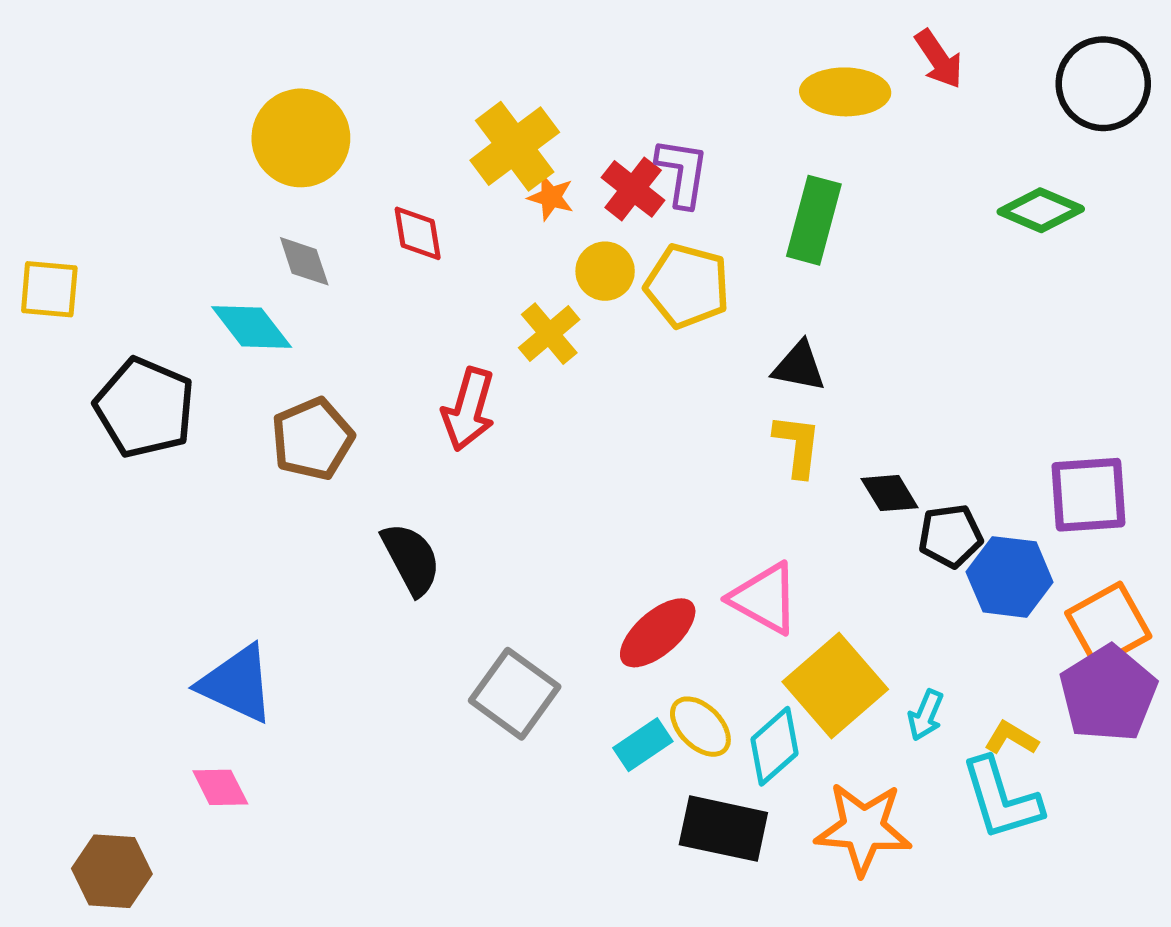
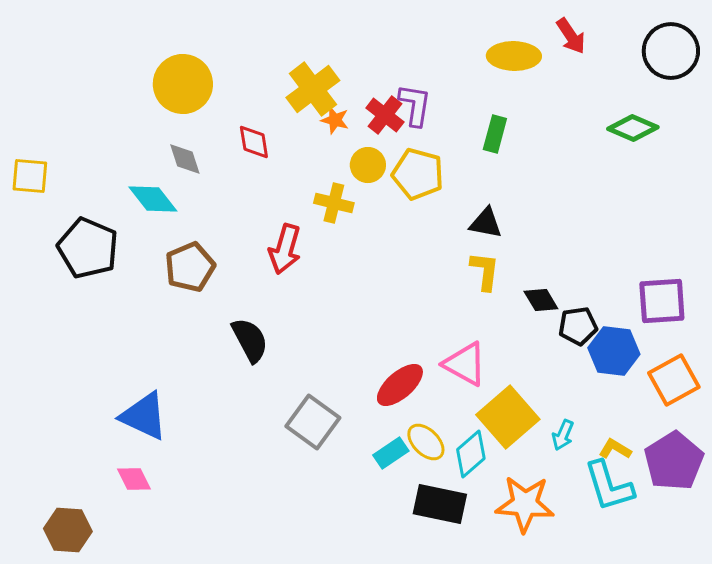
green rectangle: (814, 220) -> (495, 134), size x0.7
yellow cross: (549, 334) -> (334, 203), turned -36
purple pentagon: (1108, 694) -> (674, 461), moved

